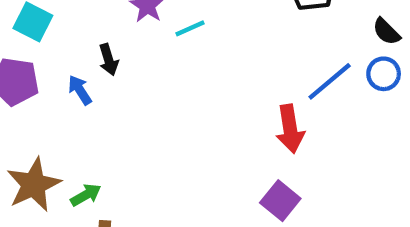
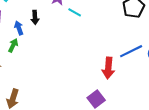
cyan line: (190, 28) -> (75, 12), turned 40
green arrow: (86, 195) -> (13, 45), moved, turned -48

